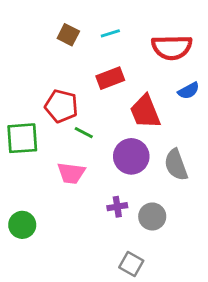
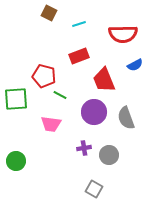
brown square: (68, 35) -> (49, 13), moved

